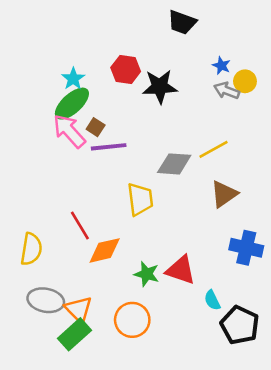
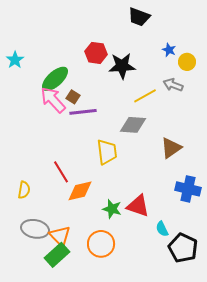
cyan star: (73, 79) -> (15, 60), moved
gray arrow: (227, 90) -> (173, 85), moved
yellow line: (214, 149) -> (145, 96), moved
yellow semicircle: (31, 249) -> (24, 190), size x0.7

